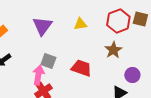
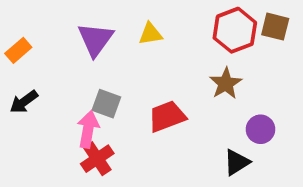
yellow triangle: (80, 24) -> (150, 34), moved
red trapezoid: (81, 68) -> (167, 116), turned -40

